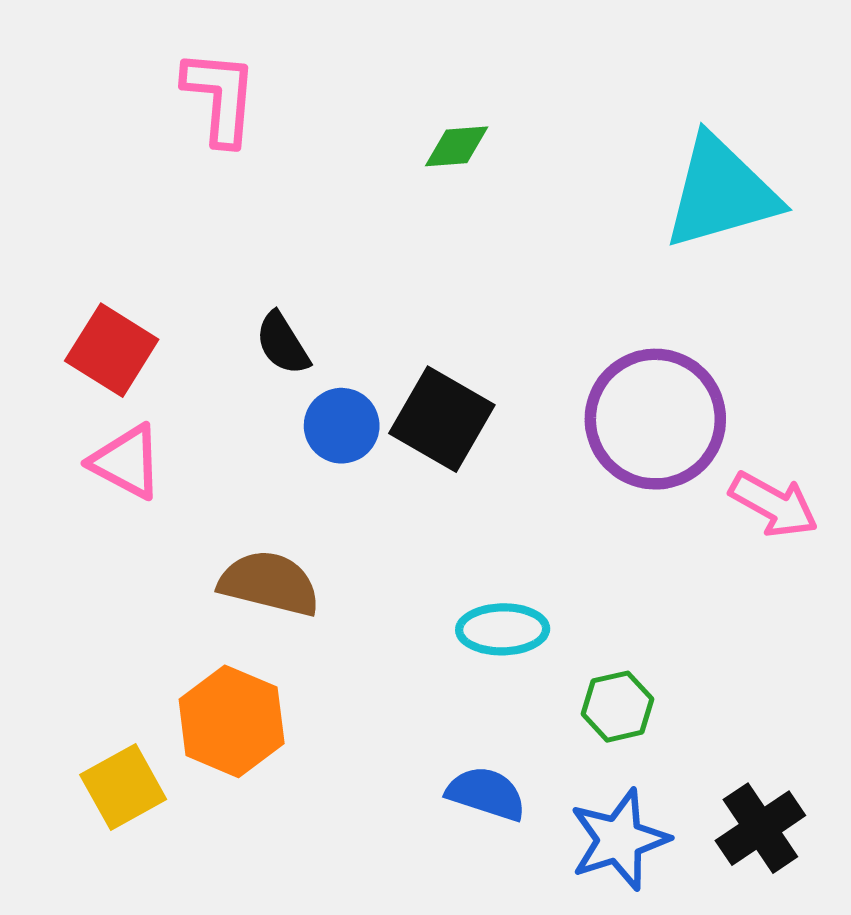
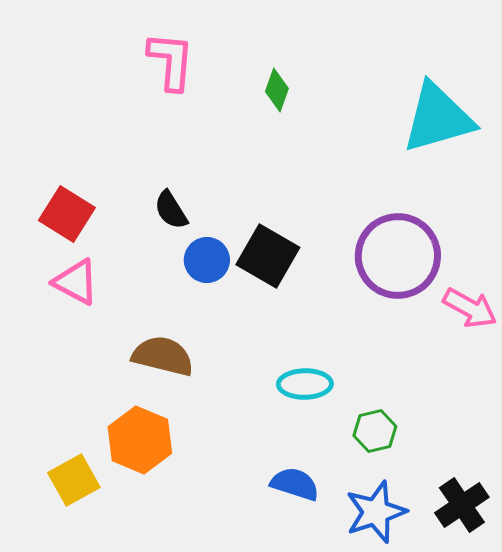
pink L-shape: (220, 97) -> (171, 61), moved
green diamond: (457, 146) -> (277, 90), turned -66

